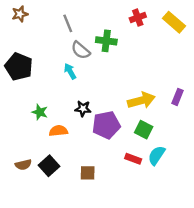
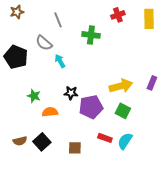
yellow rectangle: (174, 22) -> (149, 19), turned 48
gray semicircle: (81, 50) -> (44, 43), moved
cyan semicircle: (156, 155) -> (125, 141), moved
red rectangle: (133, 159) -> (105, 138), moved

